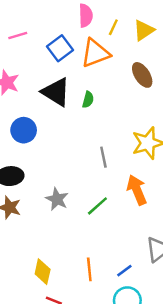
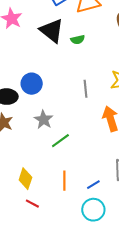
green semicircle: (88, 100) -> (78, 40), turned 56
blue circle: (24, 130) -> (32, 84), moved
green line: (97, 206) -> (60, 141), moved

